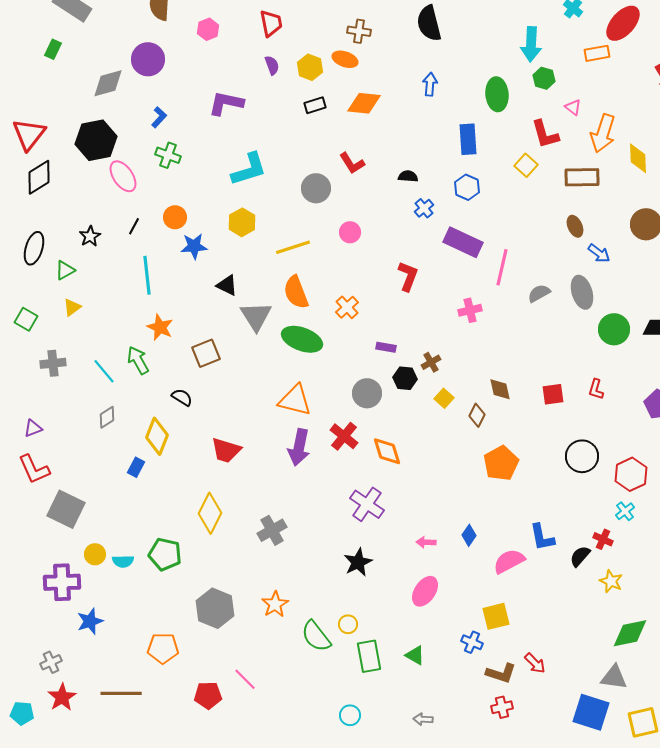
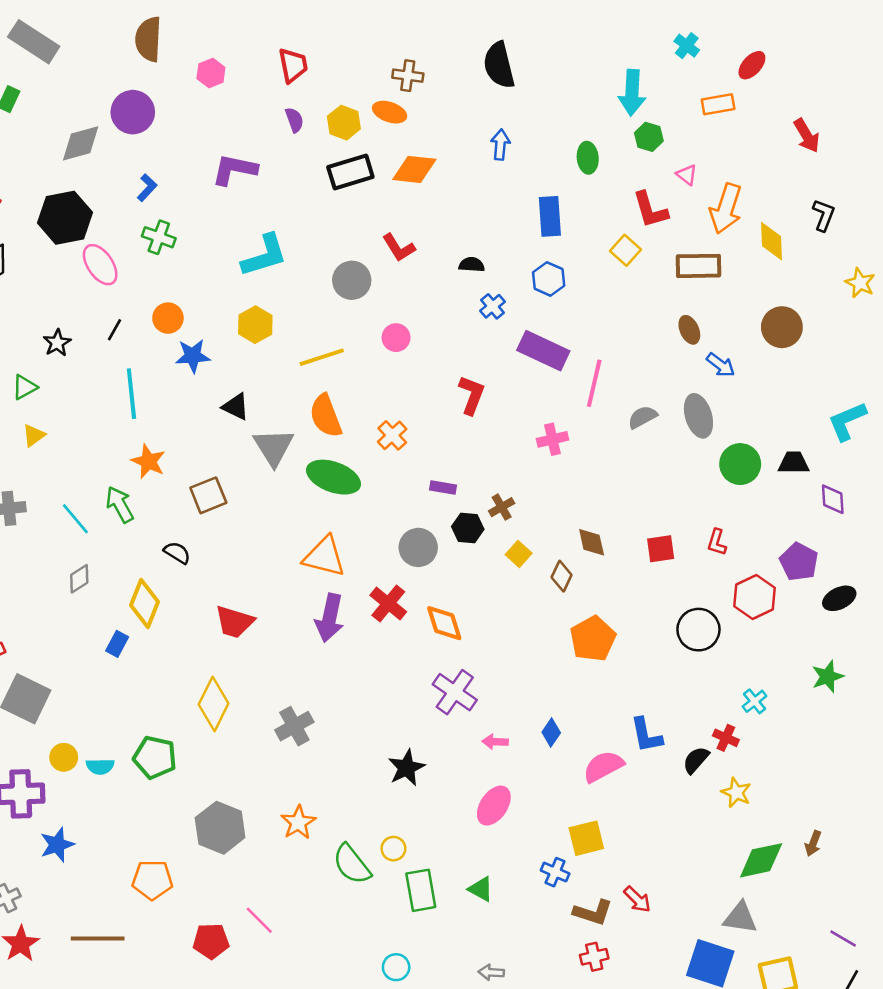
red ellipse: (623, 23) -> (752, 65), size x0.6
green ellipse: (497, 94) -> (588, 158), size x0.7
black rectangle: (315, 105) -> (350, 172), size x1.6
red hexagon: (631, 474) -> (755, 597), moved
purple cross: (367, 504) -> (455, 692), moved

